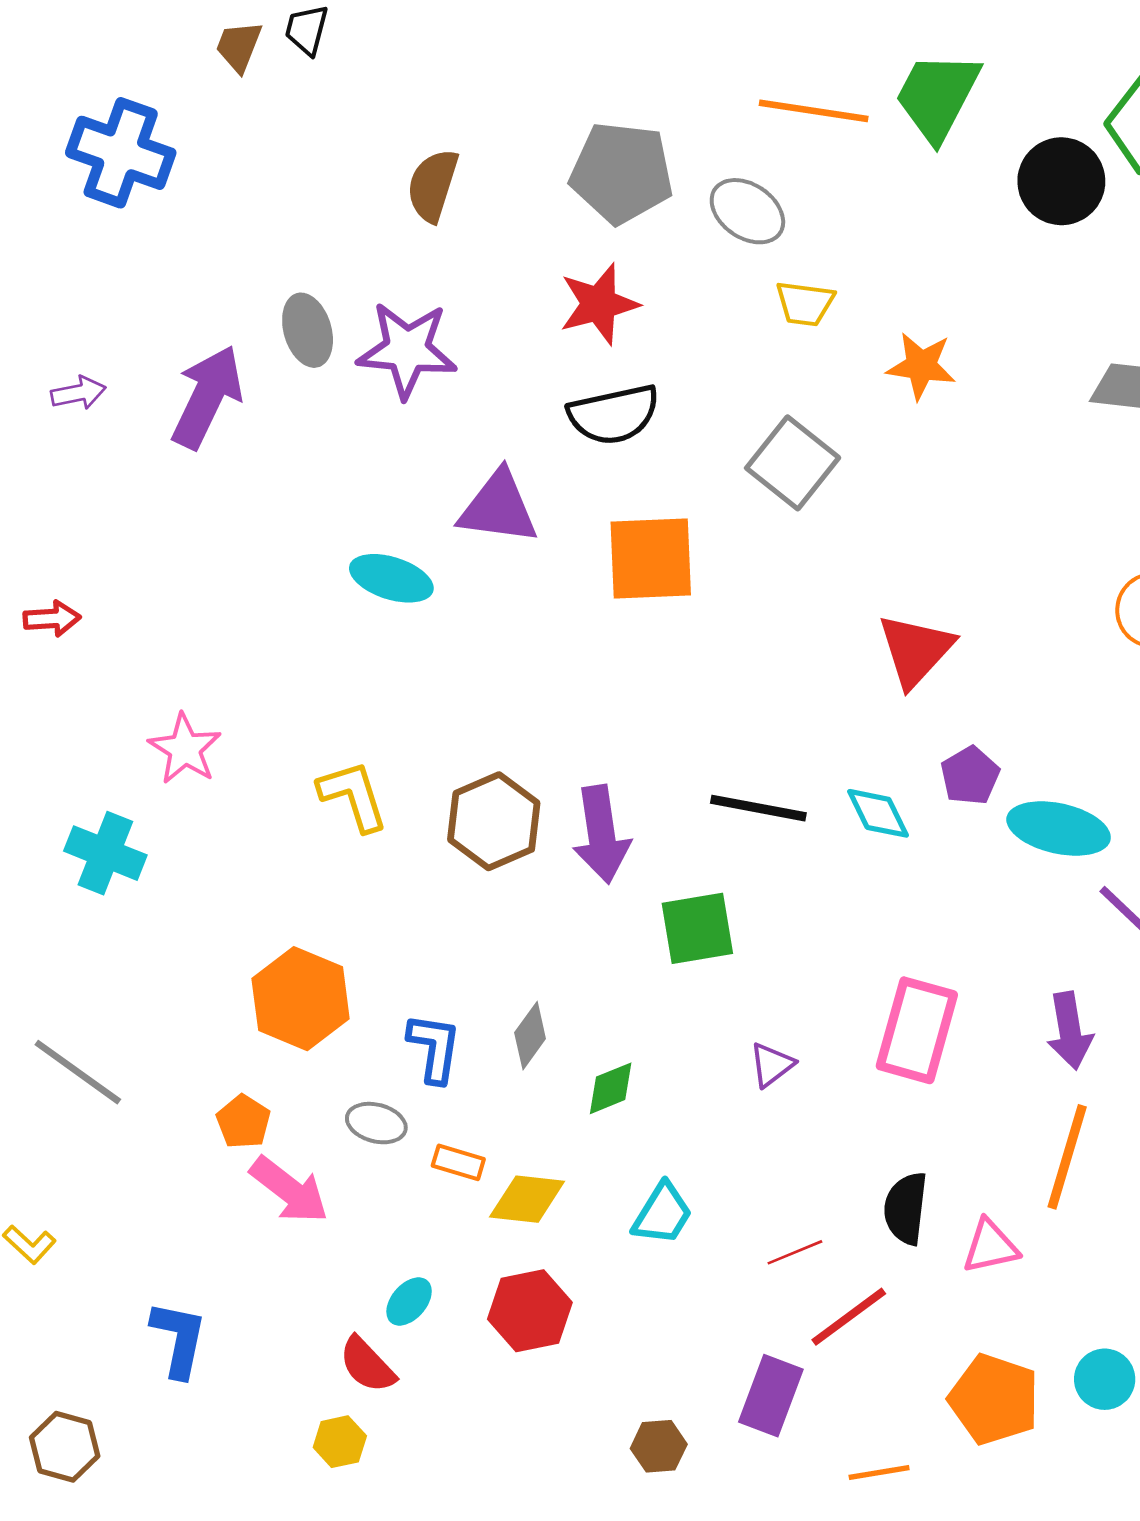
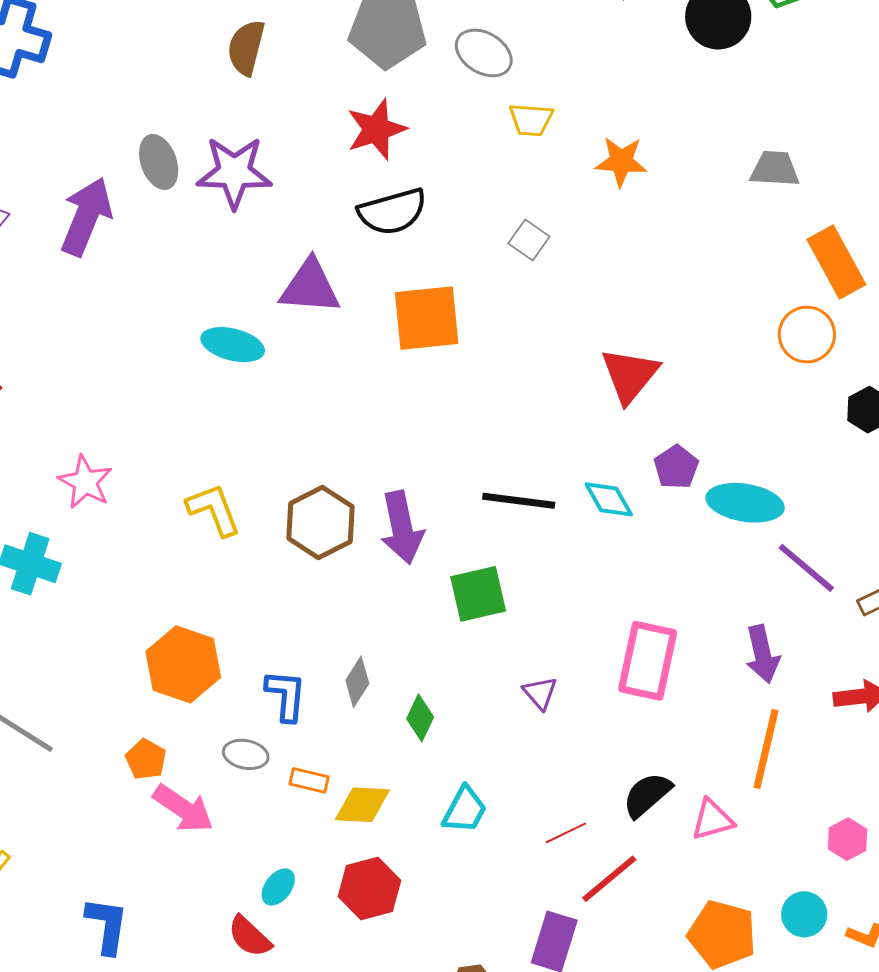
gray square: (793, 463) -> (529, 240), size x0.6
purple triangle: (772, 1065) -> (540, 693), turned -30
green diamond: (611, 1088) -> (420, 718), turned -39
black semicircle: (906, 1208) -> (647, 795), turned 46

